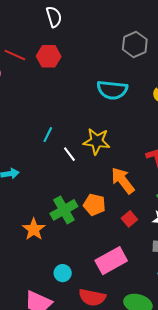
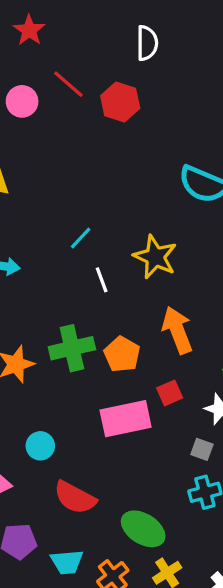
cyan line: (48, 135) -> (81, 238), moved
white line: (69, 154) -> (102, 280), moved
pink rectangle: (111, 261) -> (126, 419), moved

